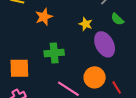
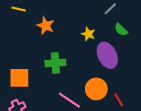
orange star: (44, 17) -> (46, 26), turned -30

